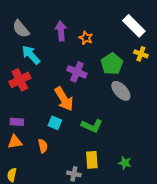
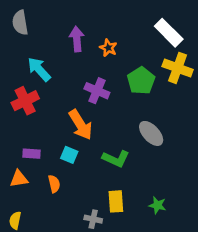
gray semicircle: (21, 29) -> (20, 23), moved, turned 30
yellow cross: (141, 54) -> (178, 68), size x1.6
gray ellipse: (121, 91) -> (151, 133), moved
purple rectangle: (17, 122) -> (31, 154), moved

